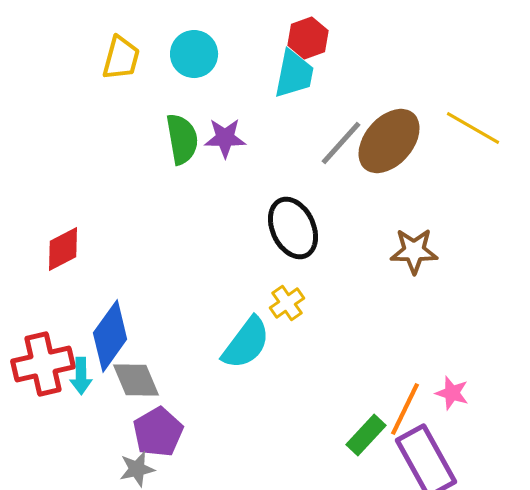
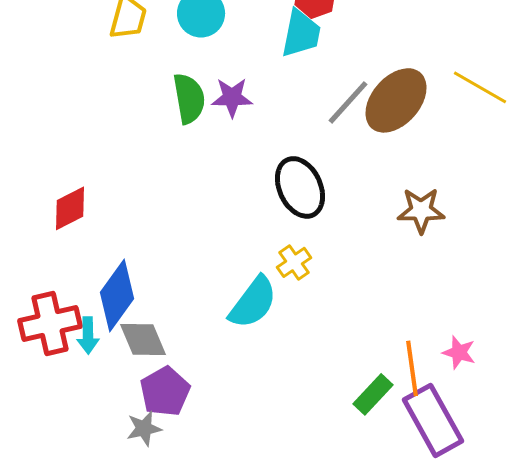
orange line: (405, 409) -> (412, 368), turned -34

